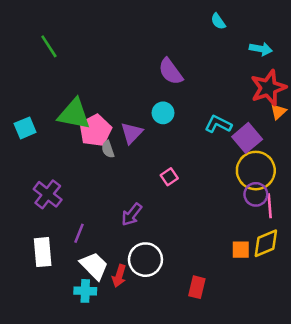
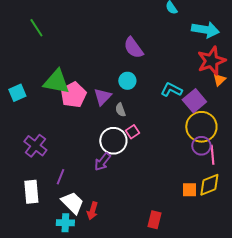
cyan arrow: (261, 49) -> (205, 30), size x1.5
gray semicircle: (108, 149) -> (120, 110), moved
white circle: (145, 260) -> (113, 141), moved

